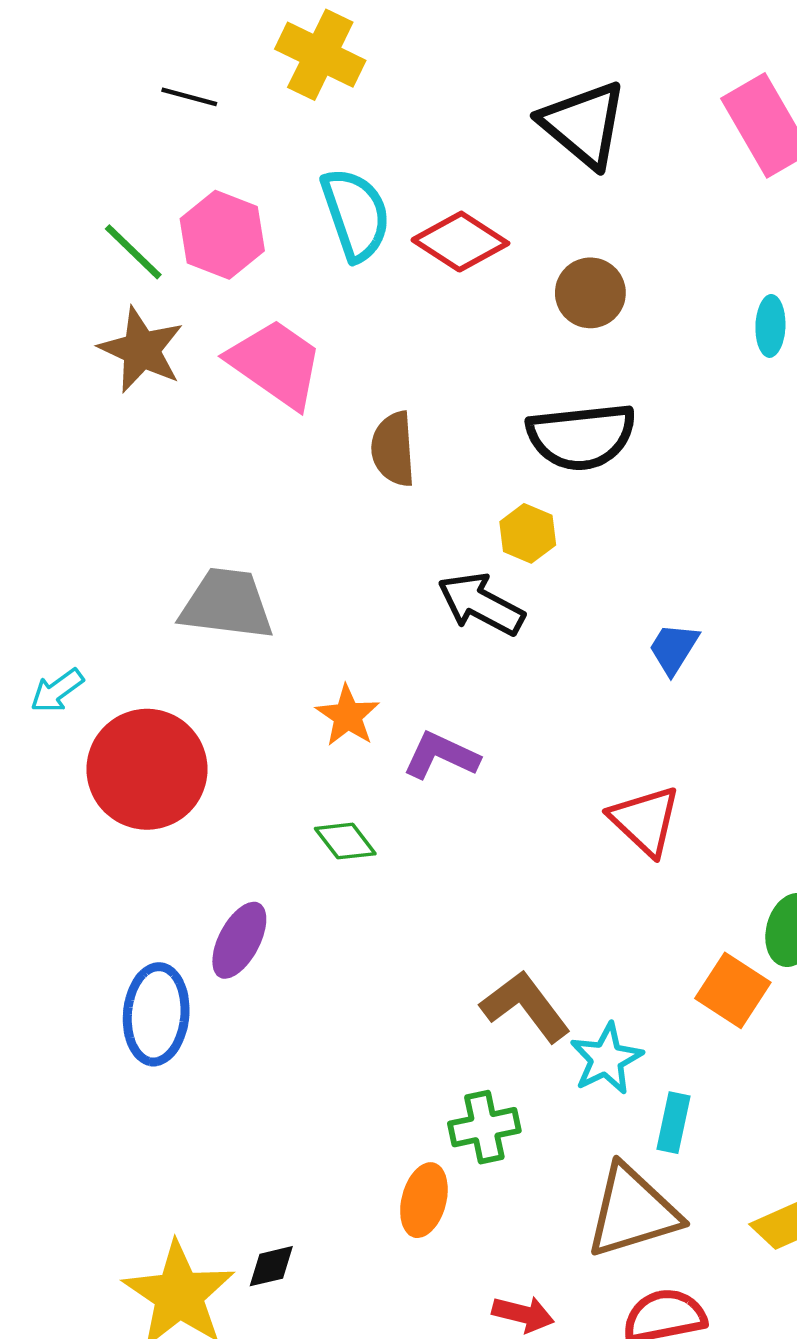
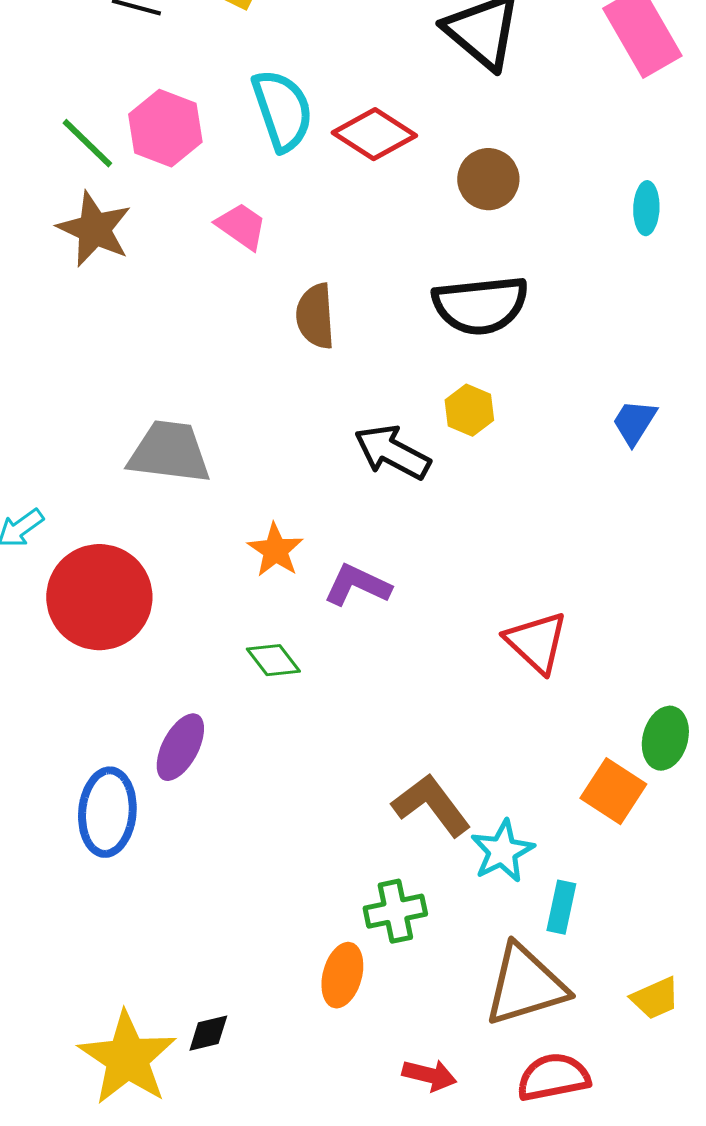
pink trapezoid: (276, 364) -> (241, 226), moved, size x0.6
yellow hexagon: (528, 533) -> (469, 410), moved
blue trapezoid: (674, 648) -> (634, 422), moved

